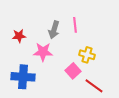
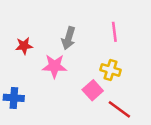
pink line: (75, 25) -> (114, 32), moved
blue cross: (23, 77) -> (14, 98), moved, size x0.7

